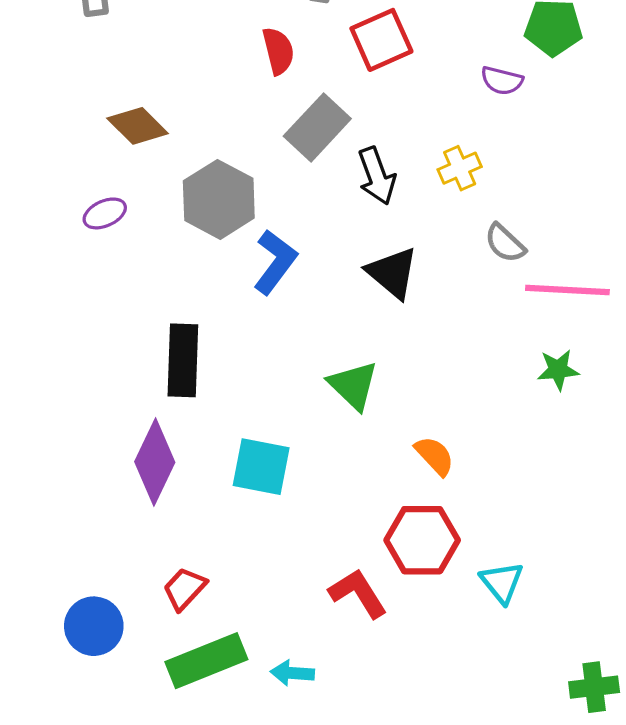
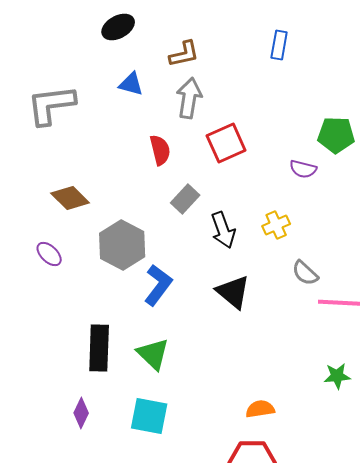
gray rectangle: (317, 127) -> (185, 199), size x0.7
purple ellipse: (105, 213) -> (49, 254), turned 68
green star: (558, 370) -> (337, 376), moved
green triangle: (353, 385) -> (153, 354), moved
orange semicircle: (435, 456) -> (260, 409), turned -56
purple diamond: (155, 462) -> (81, 413), size x0.6

